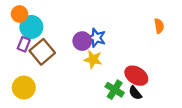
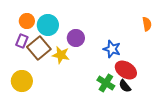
orange circle: (19, 14) -> (27, 21), moved
cyan circle: (31, 27) -> (48, 25), moved
blue star: (96, 38) -> (112, 49), moved
yellow star: (93, 59) -> (61, 55), moved

